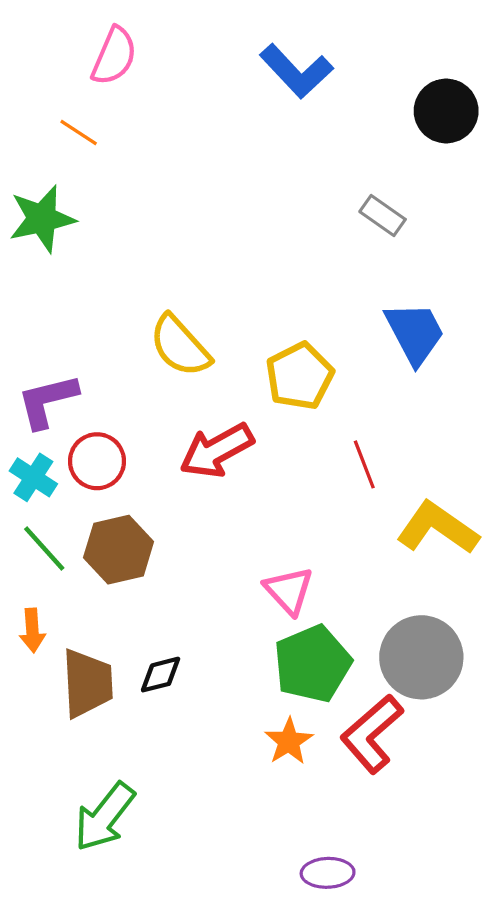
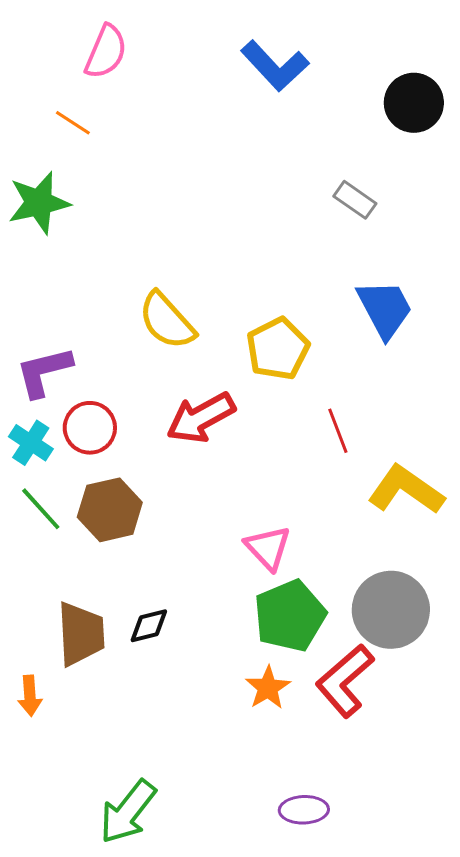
orange arrow: (32, 630) -> (30, 696), moved
green arrow: (105, 817) -> (128, 812), moved

